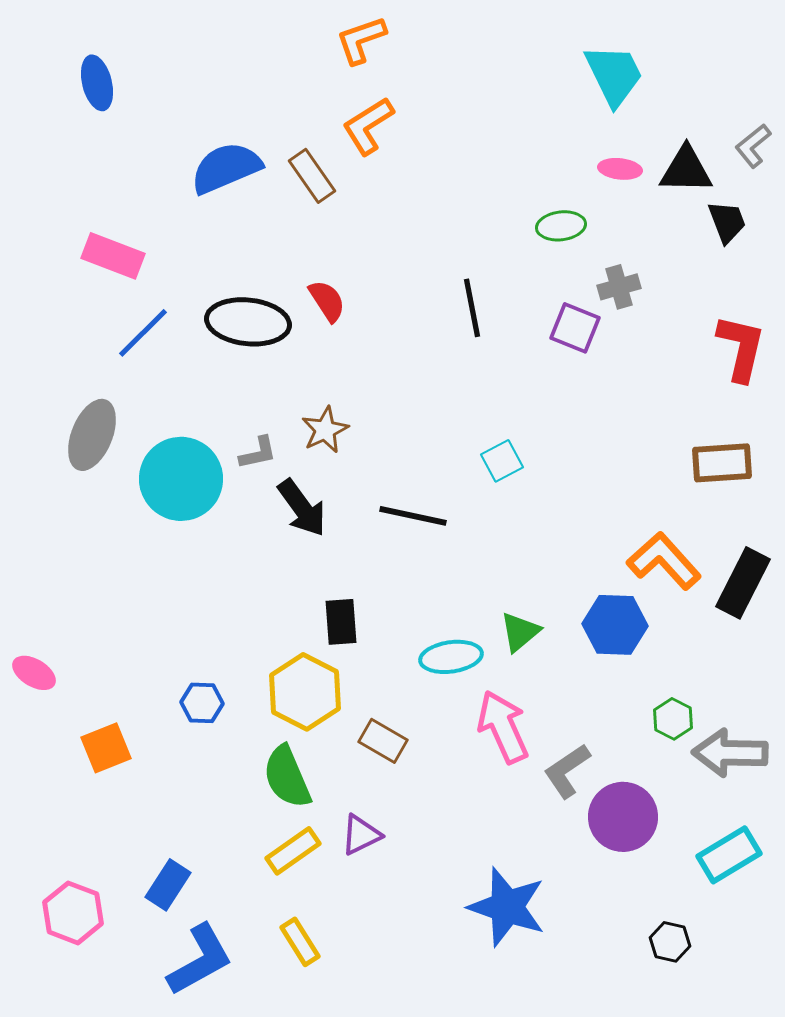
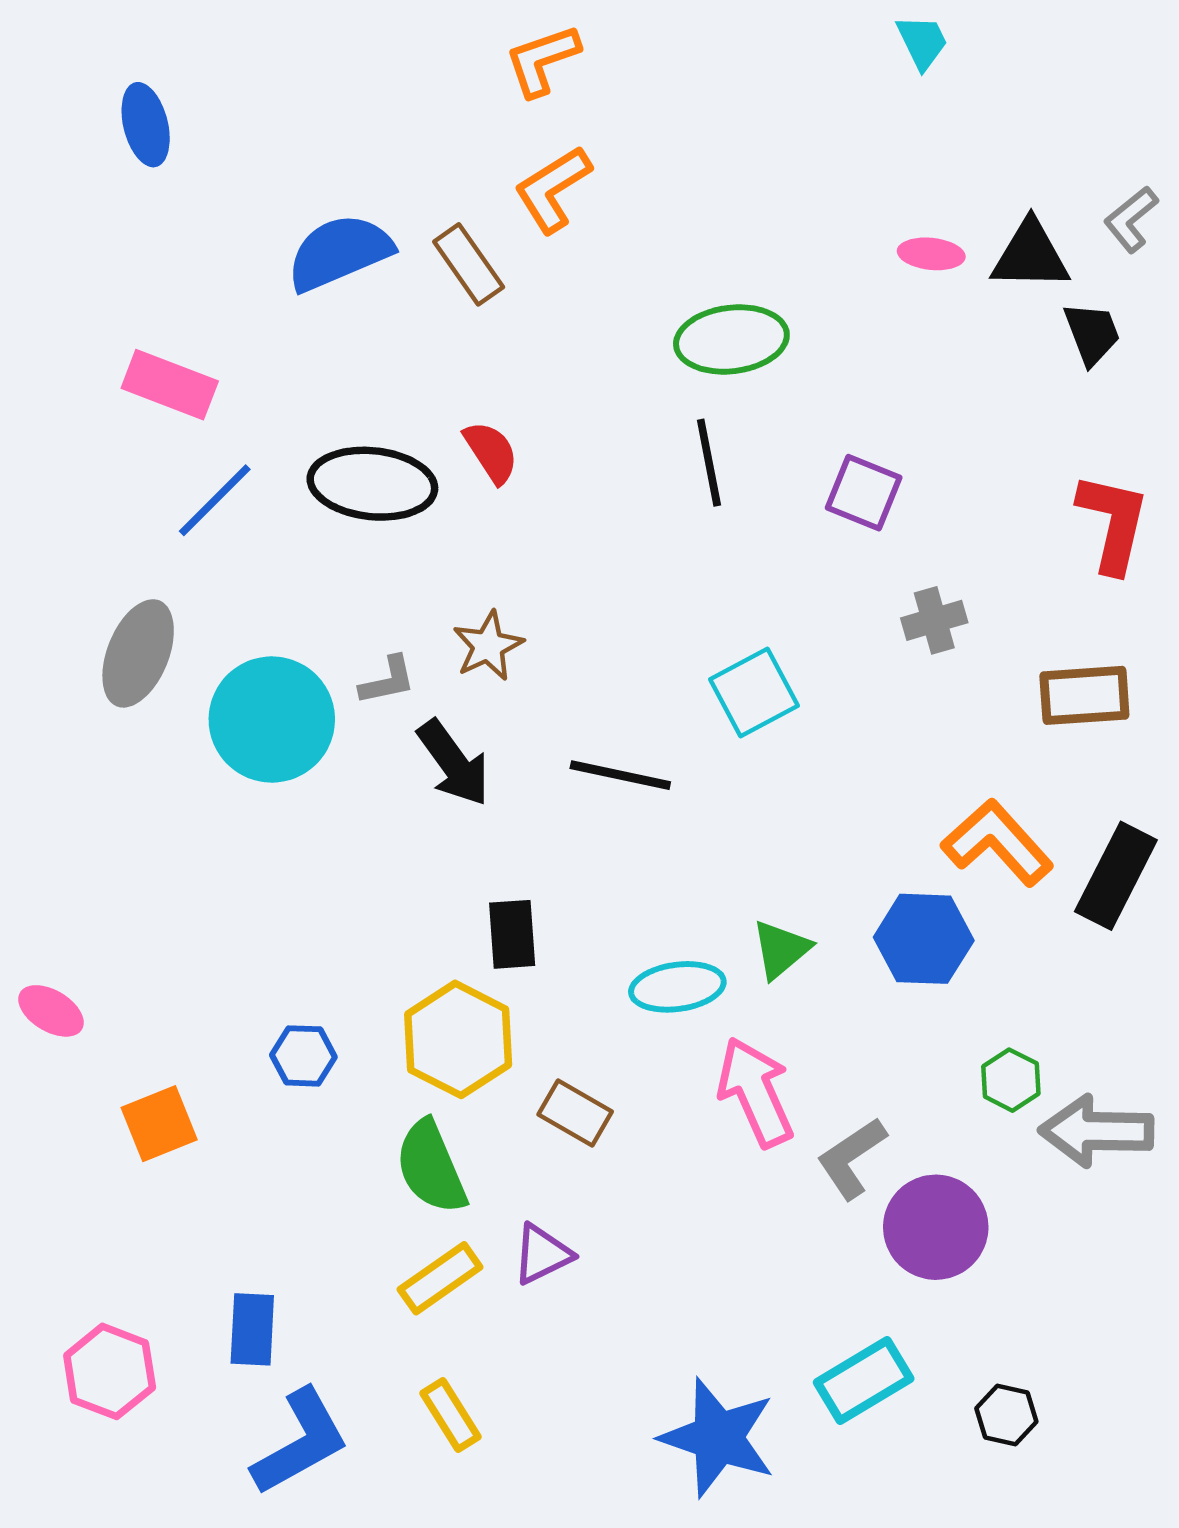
cyan trapezoid: (614, 75) -> (922, 42), moved, size x0.6
green ellipse: (561, 226) -> (731, 339), moved, size x1.5
gray cross: (619, 287) -> (934, 620), moved
cyan square: (502, 461) -> (754, 692), size x1.4
cyan rectangle: (729, 855) -> (864, 1380), moved
blue rectangle: (168, 885) -> (252, 1329), turned -30
blue star: (507, 907) -> (718, 1438), moved

